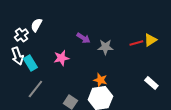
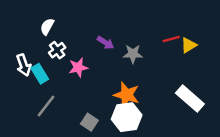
white cross: (21, 35) -> (57, 50), moved
red line: (136, 43) -> (171, 39), moved
orange star: (100, 80) -> (127, 95), size x1.5
white rectangle: (151, 83) -> (190, 99), size x1.6

